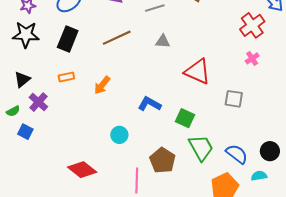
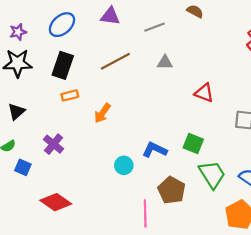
red triangle: (198, 72) -> (204, 93), size x0.7
orange rectangle: (66, 77) -> (70, 95), moved
purple cross: (38, 102) -> (54, 144), moved
blue L-shape: (149, 104) -> (155, 150), moved
red diamond: (82, 170) -> (56, 202), moved

